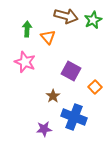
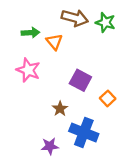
green star: (93, 20) -> (105, 22), turned -30
green arrow: (27, 29) -> (31, 33), turned 84

